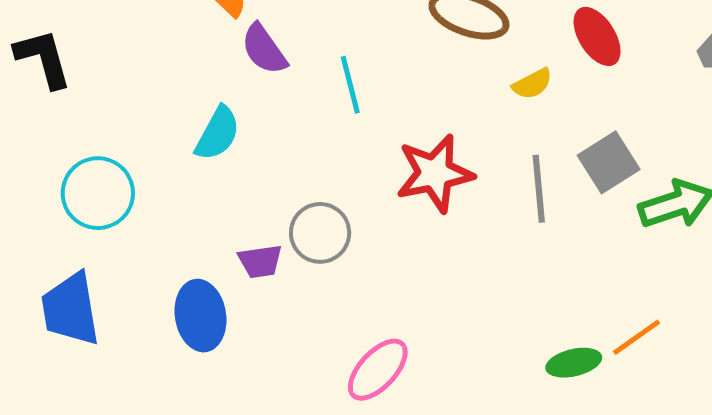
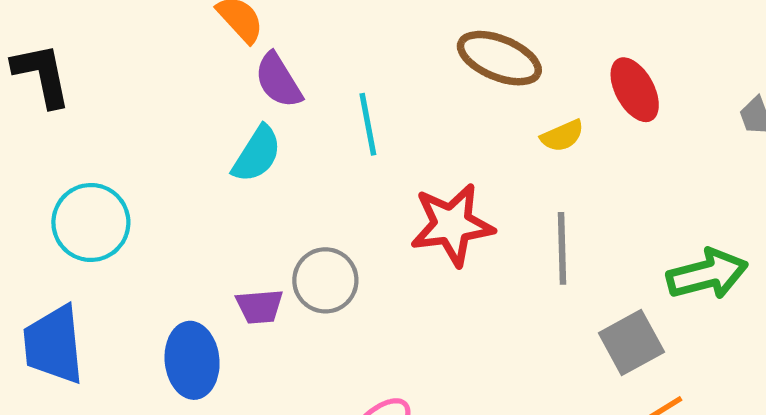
cyan semicircle: (218, 133) -> (257, 154), moved
gray square: (609, 162) -> (631, 342), moved

